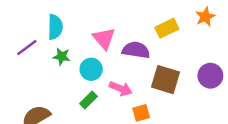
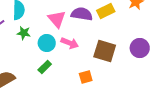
purple semicircle: (136, 50) -> (82, 14), moved
pink arrow: (121, 89) -> (70, 43), moved

